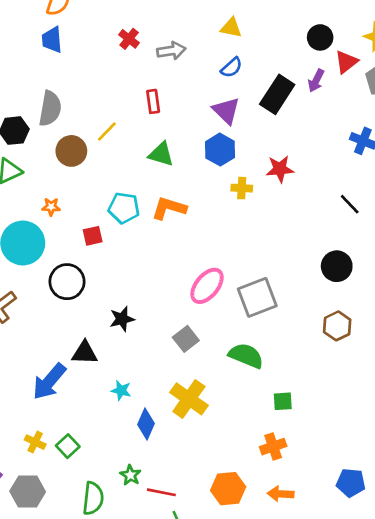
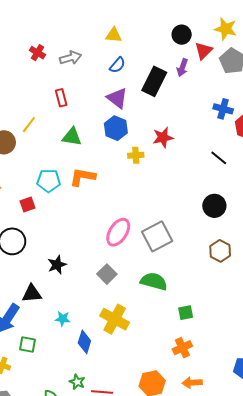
green square: (68, 446) -> (27, 345), moved, turned -30

